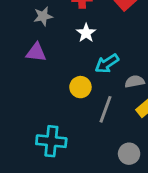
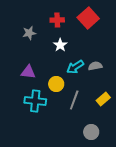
purple triangle: (36, 52) -> (28, 72), moved
gray semicircle: (135, 82) -> (95, 66), moved
cyan cross: (51, 141) -> (35, 101), moved

